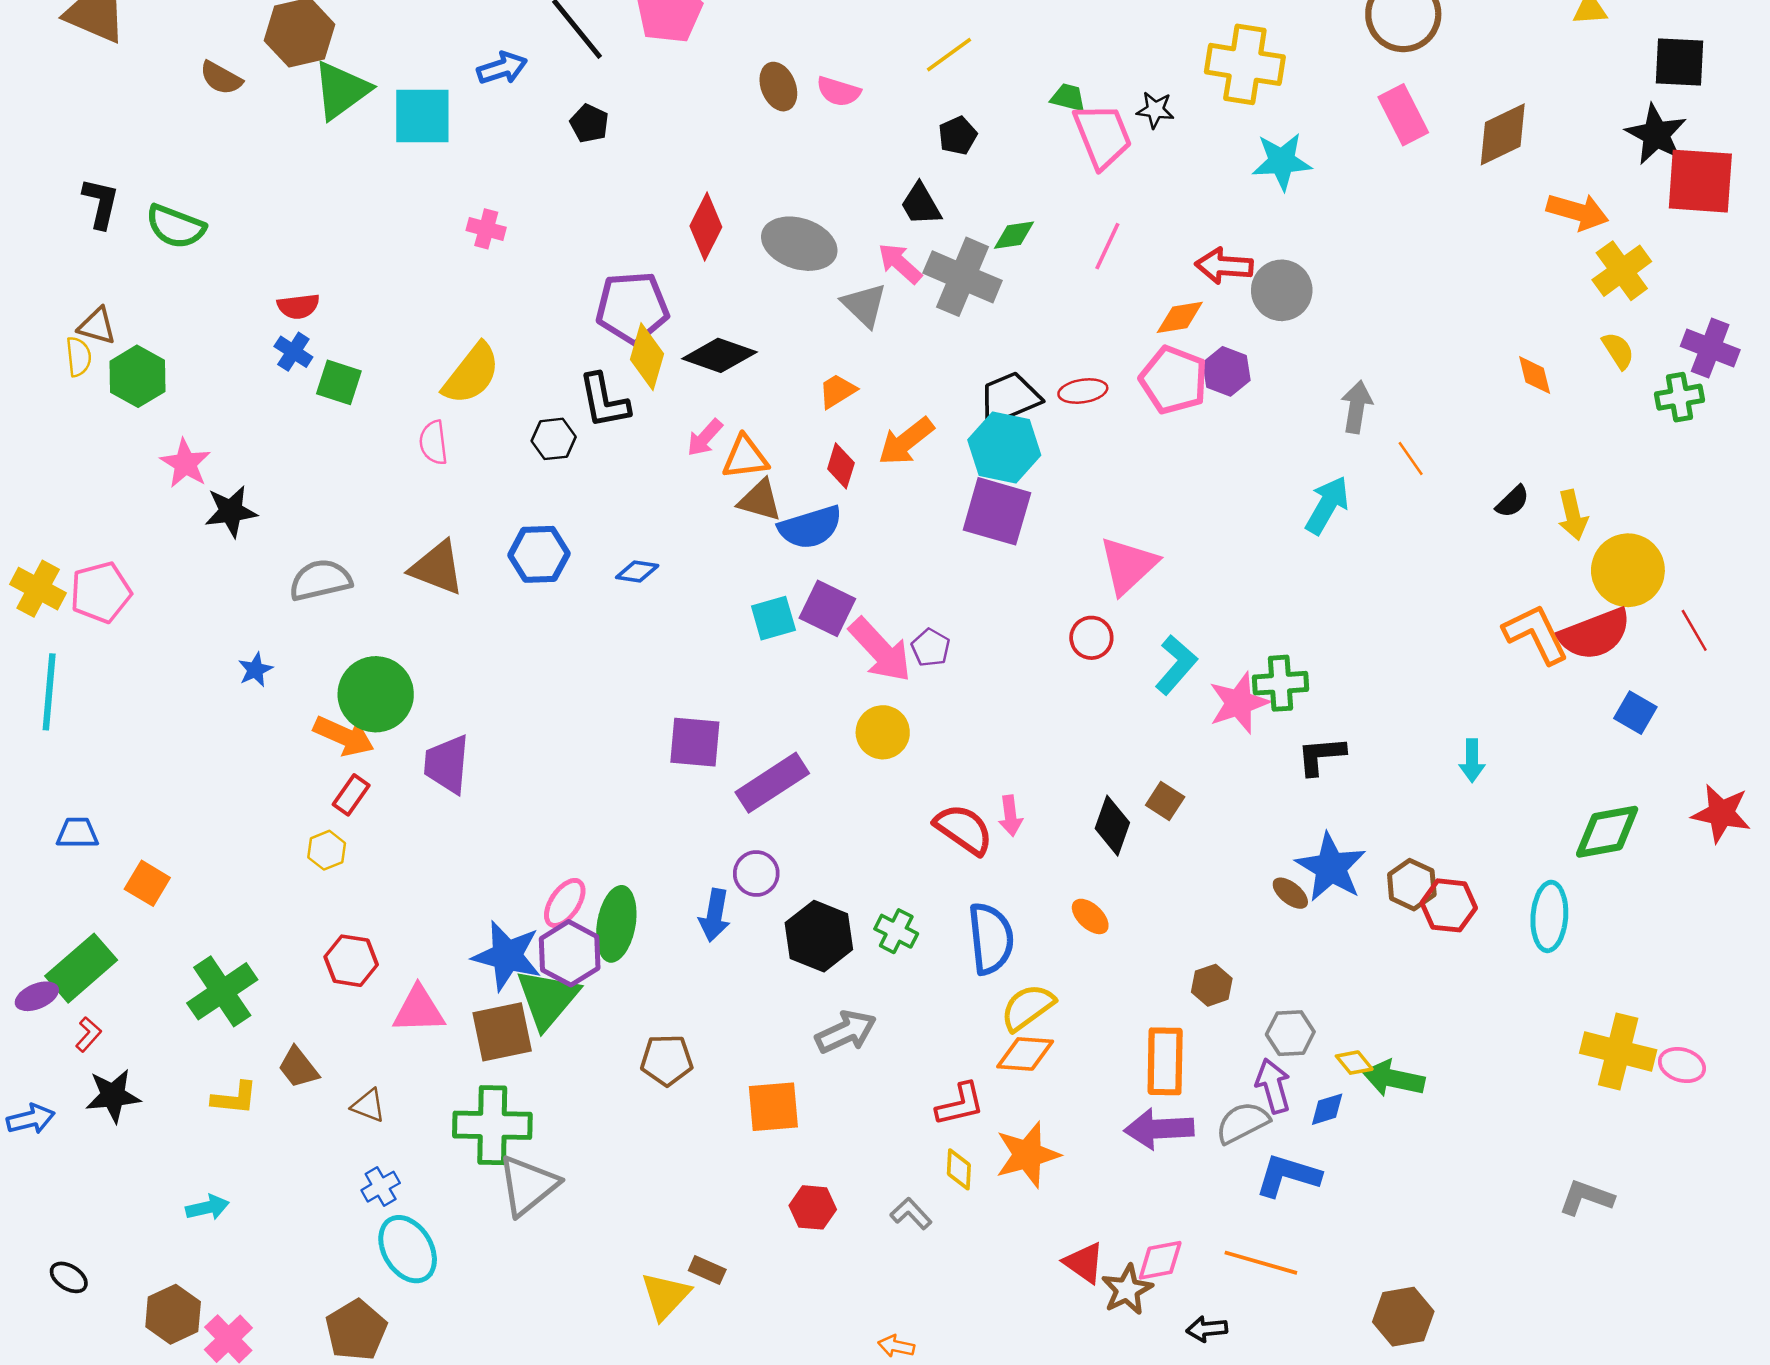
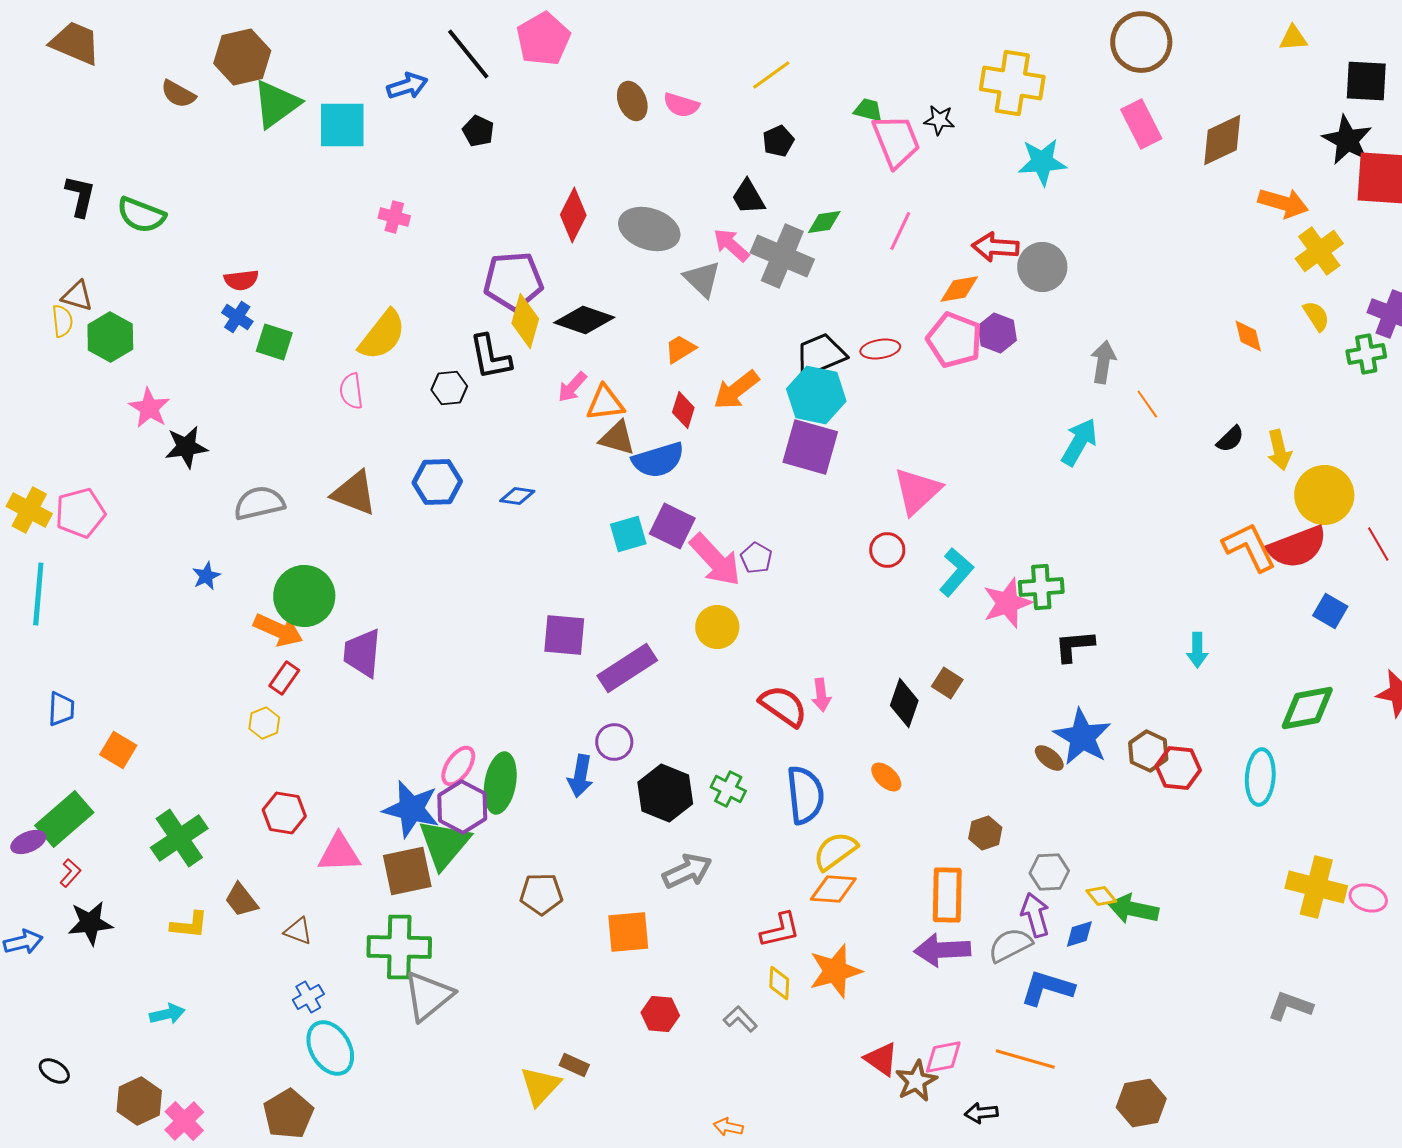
blue trapezoid: (77, 833) -> (61, 709), turned 93

